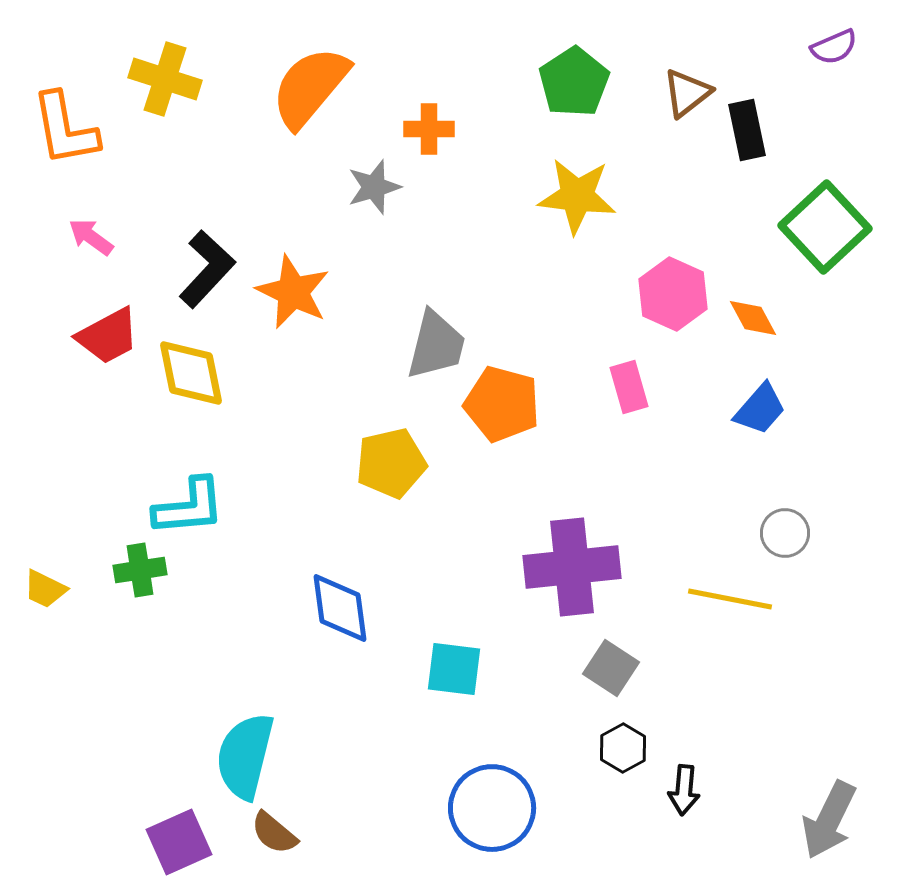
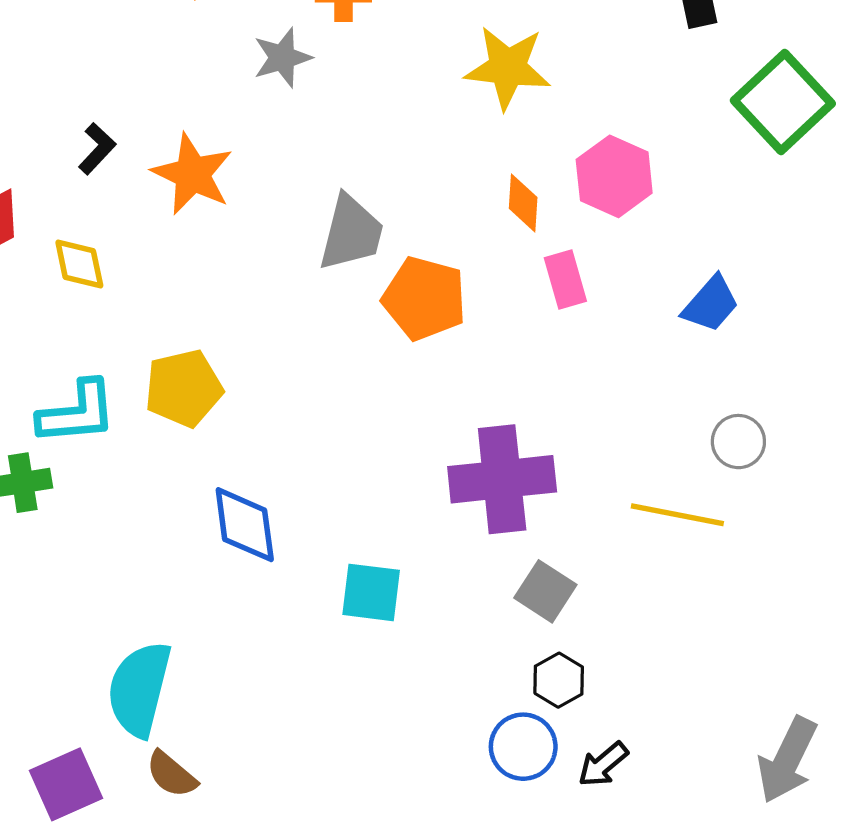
black L-shape: (207, 269) -> (97, 149), size x0.6
orange diamond: (753, 318) -> (523, 203), moved, turned 32
yellow diamond: (191, 373) -> (79, 264), size x0.7
yellow pentagon: (391, 463) -> (184, 388), moved
black arrow: (684, 790) -> (603, 764), moved, turned 45
blue circle: (492, 808) -> (523, 747), moved, size x0.7

